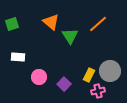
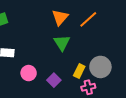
orange triangle: (51, 22) -> (60, 17), moved, turned 30
green triangle: (70, 36) -> (62, 43), moved

